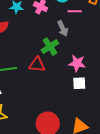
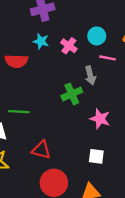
red triangle: (37, 65) -> (41, 150), moved
white square: (79, 83) -> (96, 156), moved

